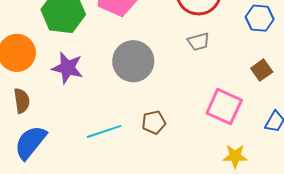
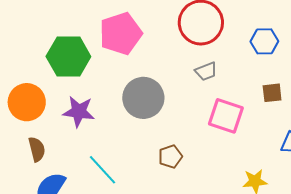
brown square: (262, 70) -> (272, 93), turned 35
pink square: (224, 107) -> (226, 116), moved
cyan line: (104, 131) -> (103, 170), moved, turned 72

